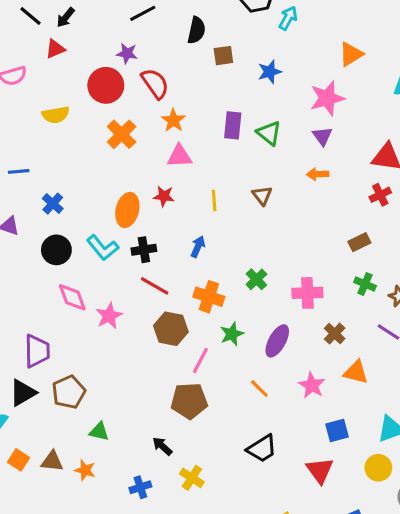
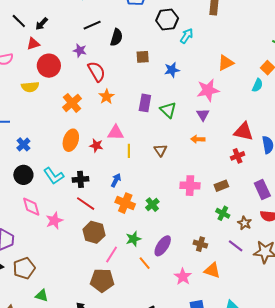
black semicircle: (196, 30) -> (116, 37), moved
red circle: (106, 85) -> (49, 66), moved
pink triangle: (180, 156) -> (116, 133), moved
orange ellipse: (127, 210) -> (71, 140), moved
pink cross: (307, 293) -> (190, 186), moved
orange cross: (209, 297) -> (125, 203), moved
brown cross: (335, 334) -> (200, 244), turned -32
orange line: (259, 388) -> (145, 263), moved

